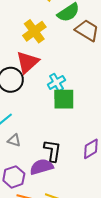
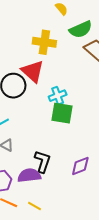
yellow cross: (34, 31) -> (44, 42), turned 35
red triangle: (28, 62) -> (33, 71), turned -45

